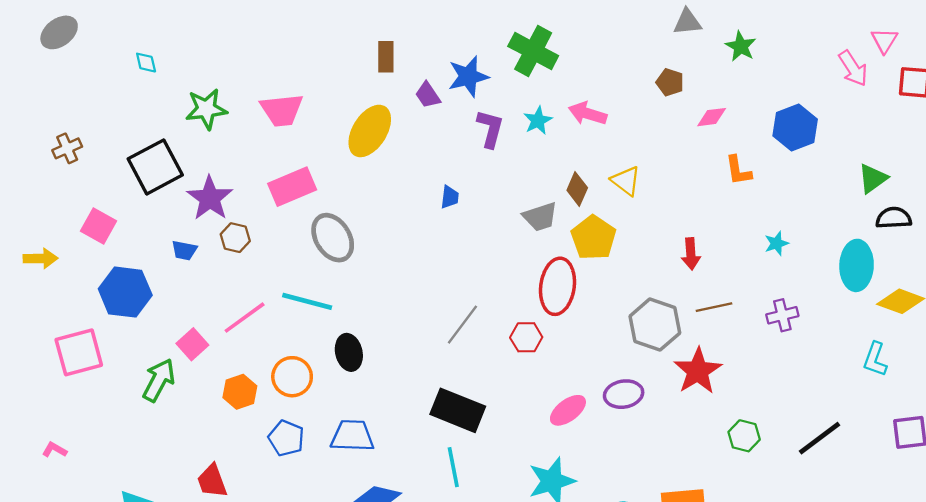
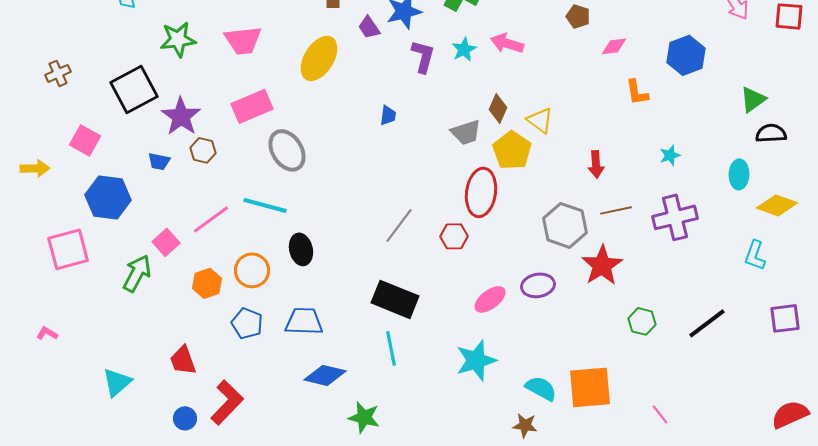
yellow triangle: (626, 181) -> (540, 120), moved
cyan ellipse: (857, 265) -> (739, 174), size x0.7
purple cross: (782, 315) -> (675, 217), size x1.6

